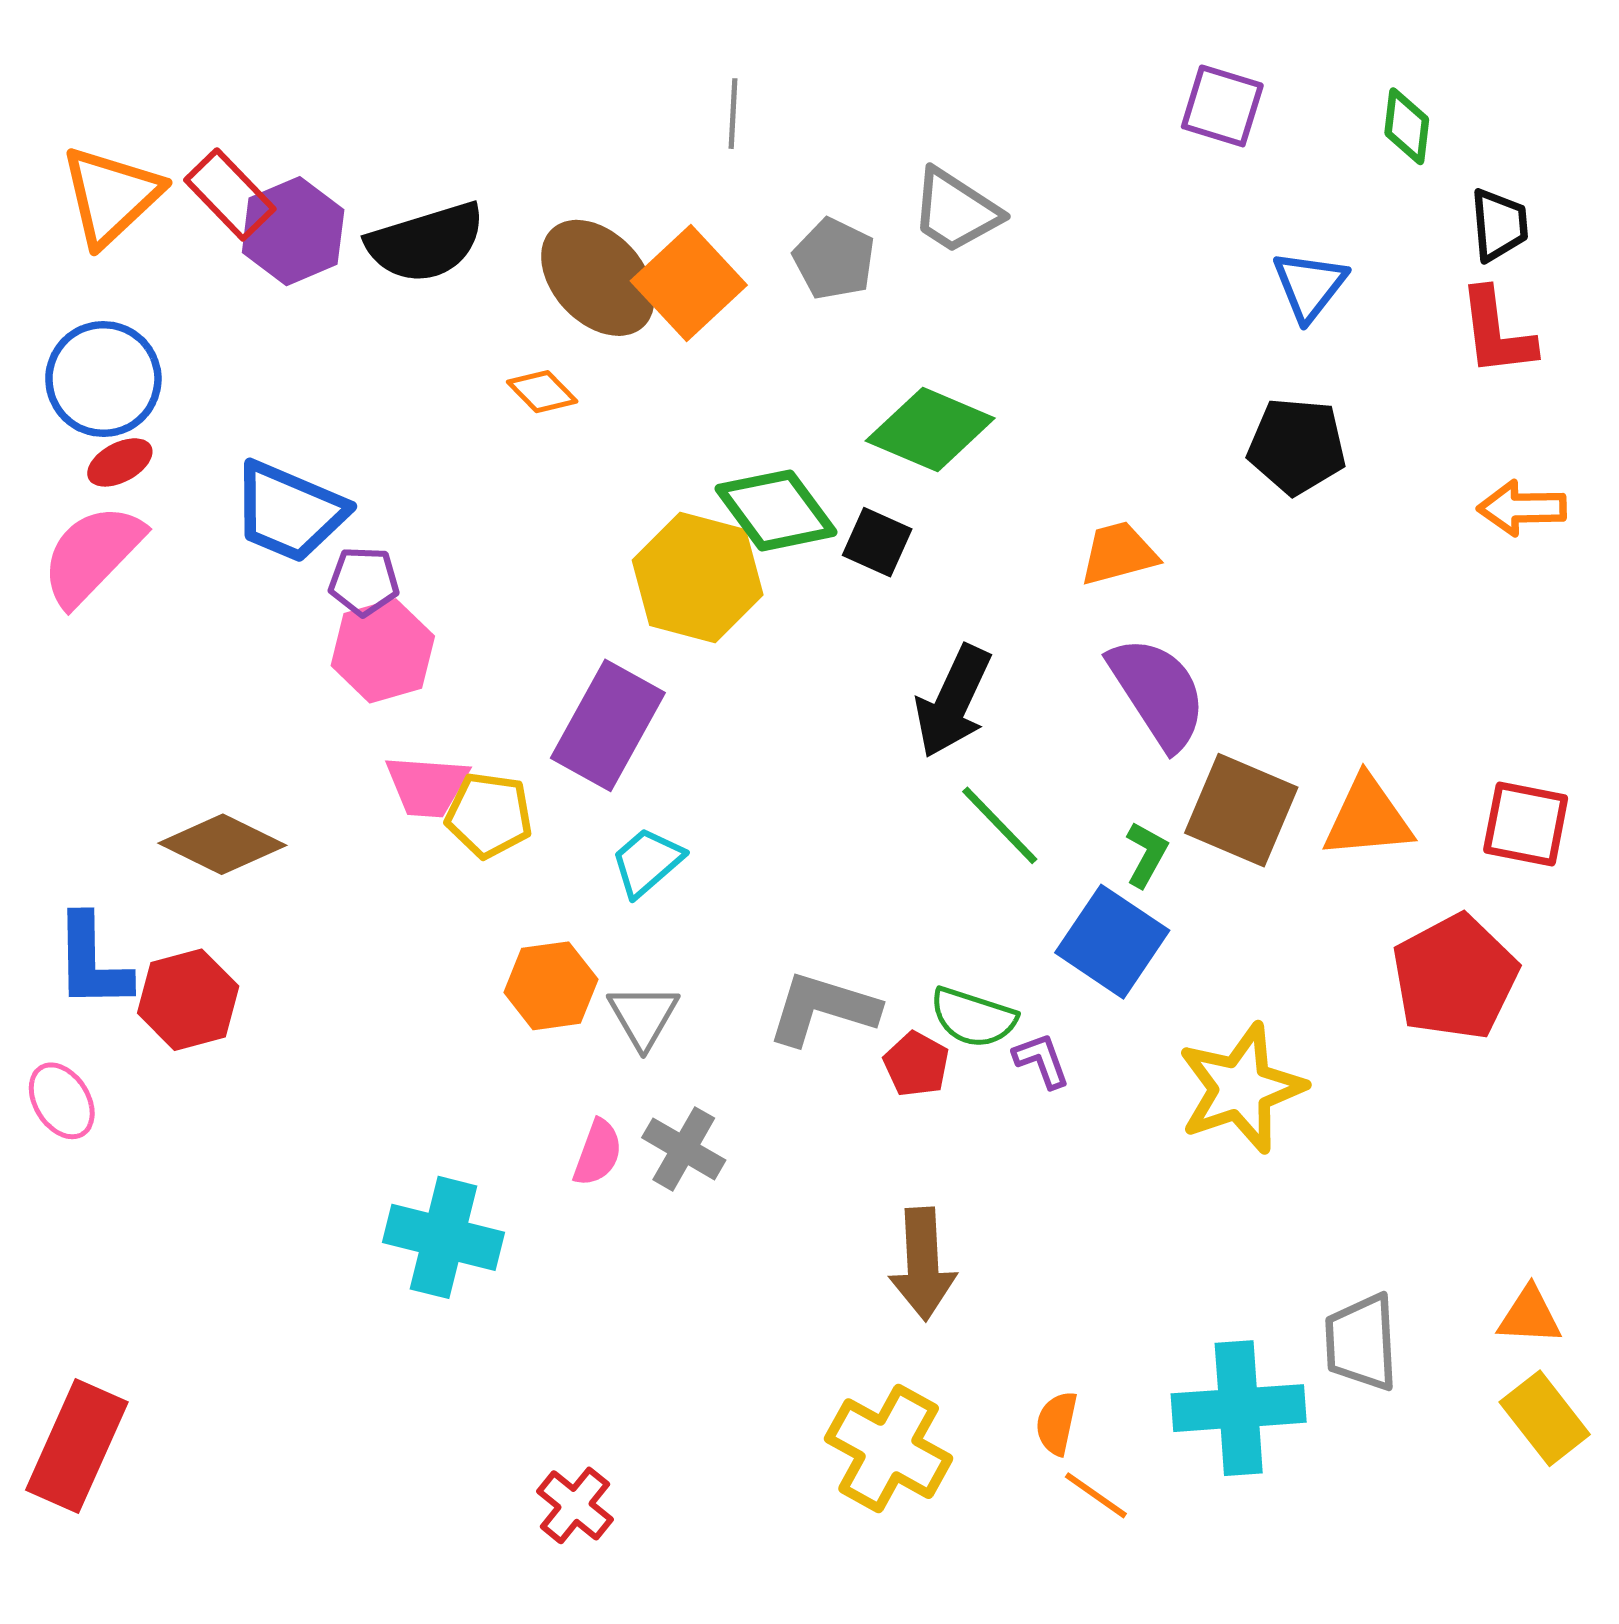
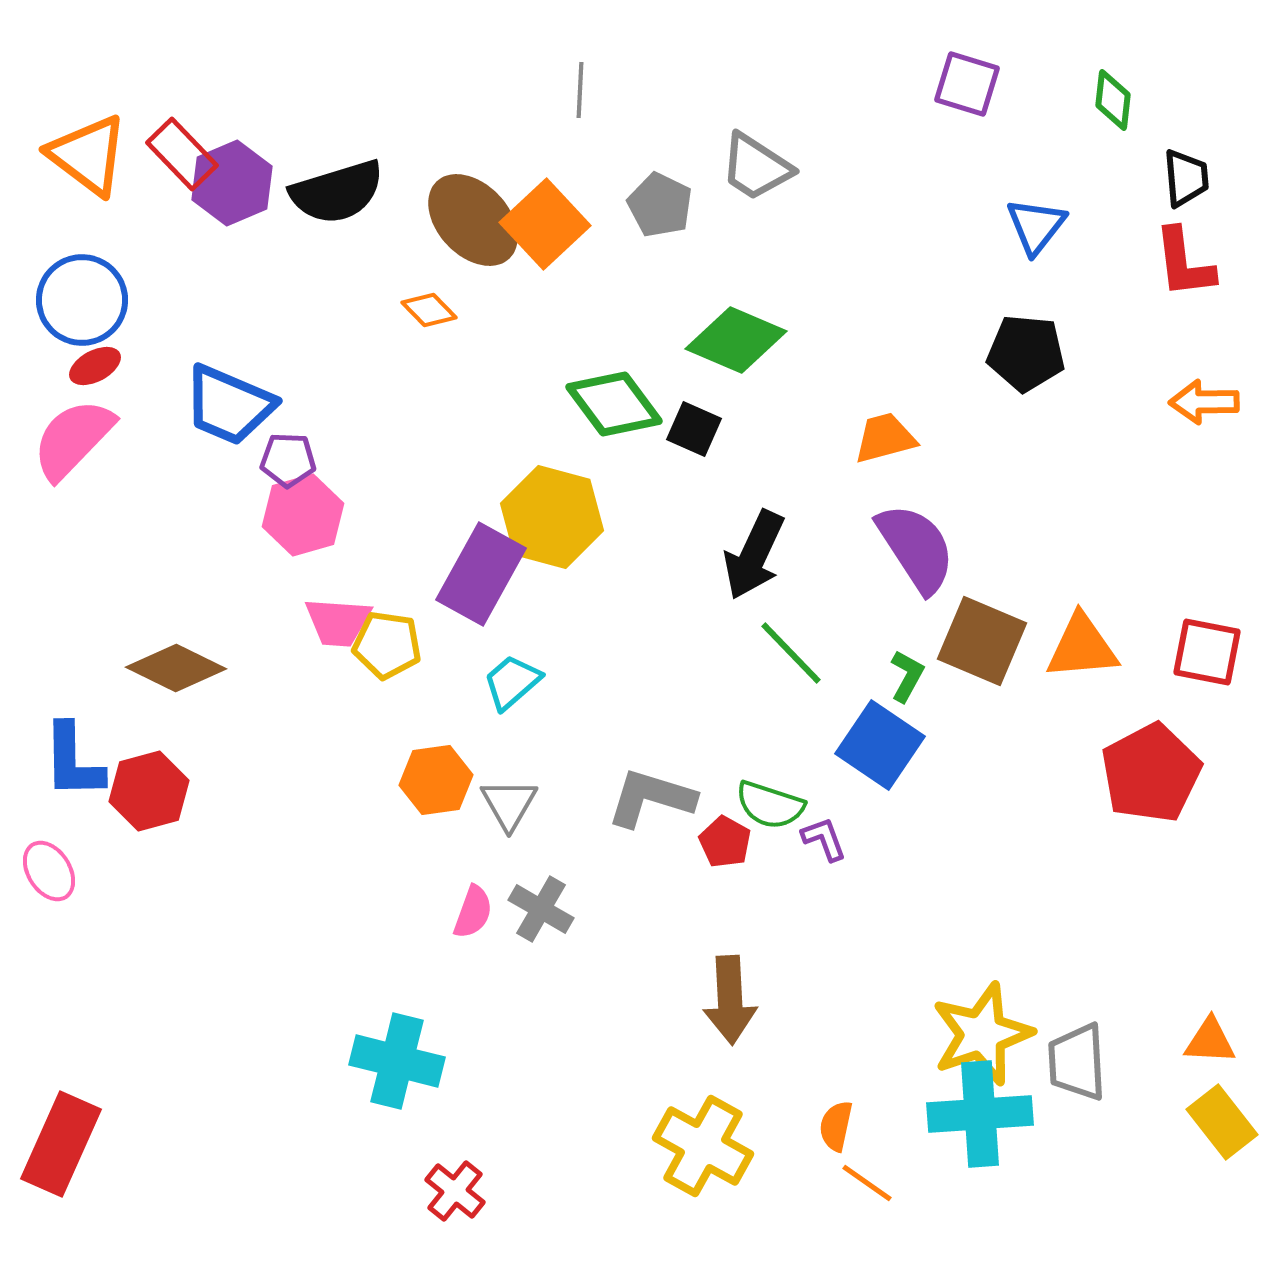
orange triangle: (111, 196) -> (88, 155), turned -40
yellow hexagon: (698, 577) -> (552, 517), moved
yellow star: (1241, 1088) -> (982, 1034), moved
cyan cross: (444, 1237) -> (397, 1061), moved

